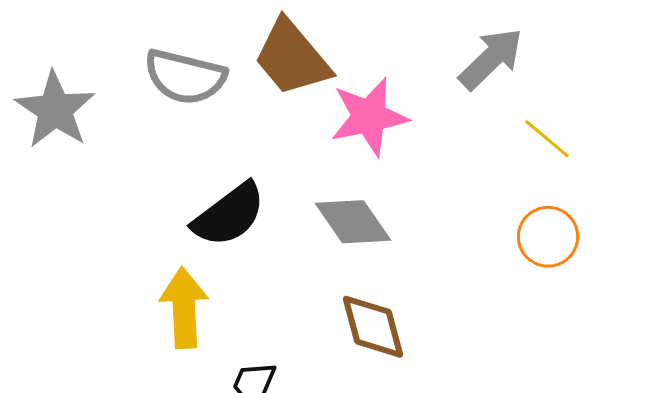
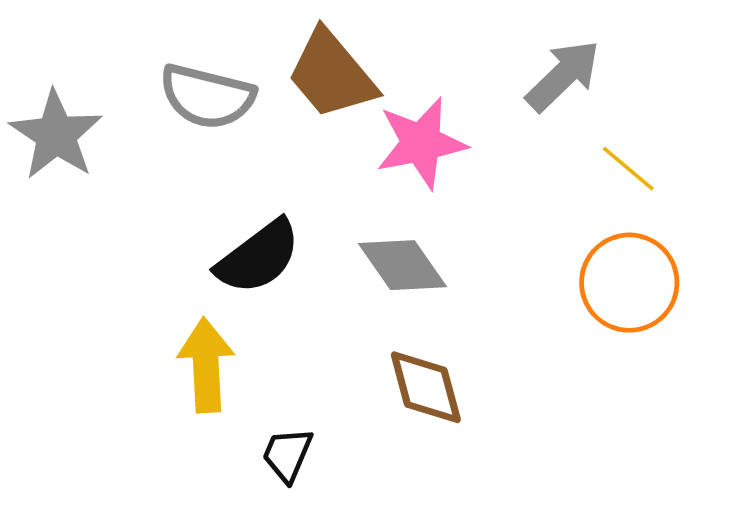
orange circle: (548, 237) -> (629, 283), size x1.4

